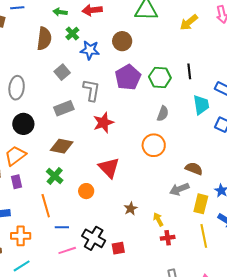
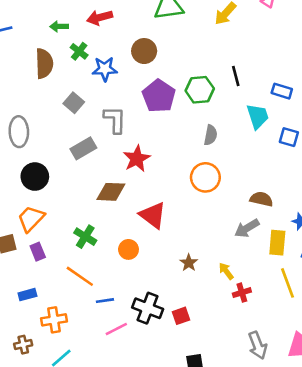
brown diamond: (62, 146) -> (111, 192), moved
orange line: (46, 206) -> (80, 276), turned -30

